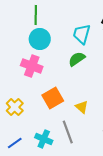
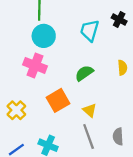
green semicircle: (77, 59) -> (84, 73), moved
gray line: (68, 132) -> (89, 136), moved

